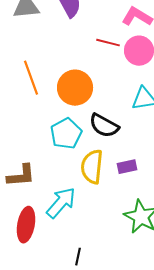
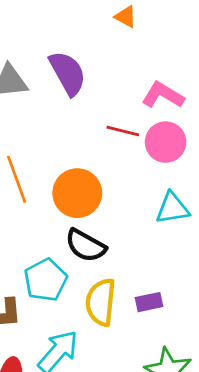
black semicircle: (104, 126) -> (86, 246), moved
cyan pentagon: (66, 134) -> (46, 280), moved

